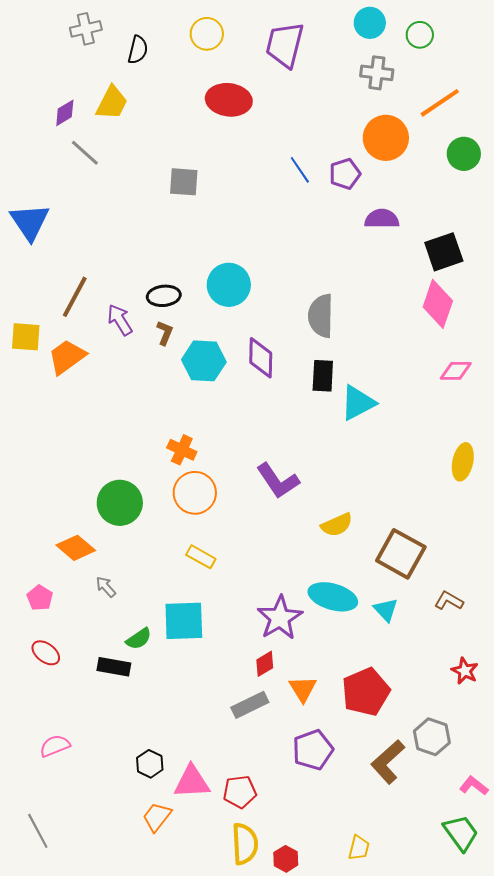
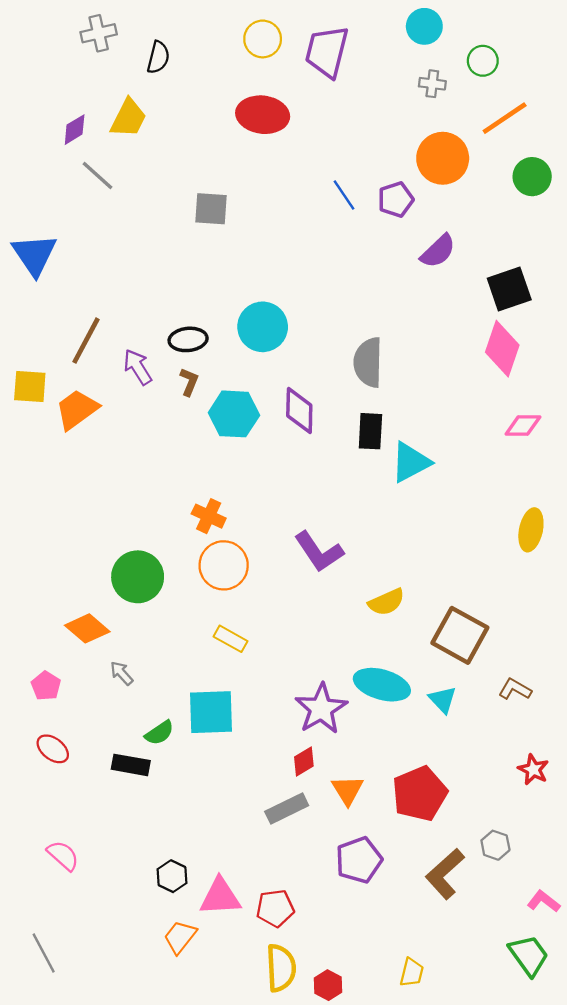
yellow circle: (207, 34) -> (263, 39), moved
green circle: (420, 35) -> (483, 61), moved
gray cross: (377, 73) -> (432, 84), size x0.7
purple semicircle: (382, 219) -> (438, 251), turned 136
gray hexagon: (432, 737) -> (495, 845), size x0.7
pink semicircle: (55, 746) -> (63, 856), turned 64

